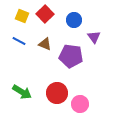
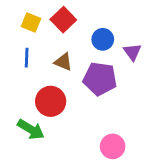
blue circle: (74, 20) -> (103, 39), moved
blue line: (19, 41) -> (27, 58), turned 64
red circle: (57, 93) -> (51, 101), moved

